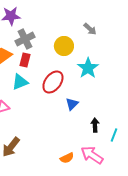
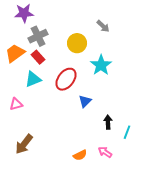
red rectangle: (25, 60) -> (38, 57), turned -56
pink arrow: (92, 155) -> (105, 152), size x0.6

